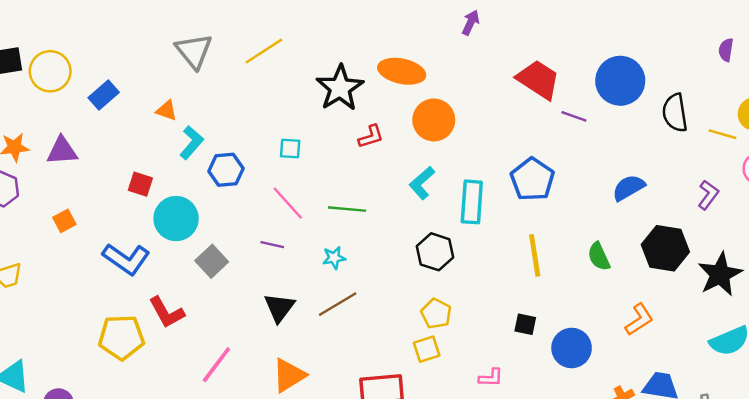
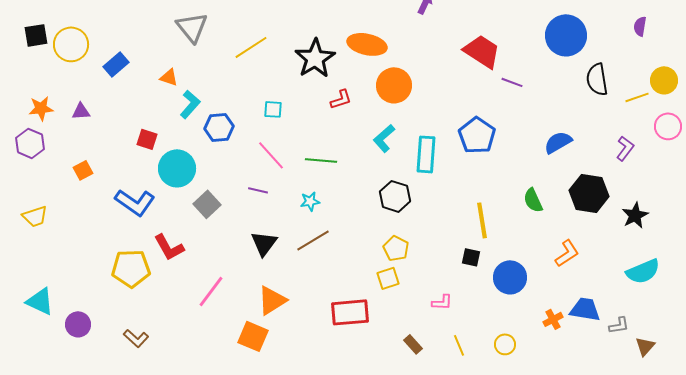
yellow line: (264, 51) -> (251, 47), moved
blue circle: (620, 81) -> (566, 35), moved
yellow line: (722, 134) -> (637, 97), turned -35
purple triangle: (62, 151) -> (81, 111), size x0.7
yellow line: (535, 255) -> (482, 220), moved
black star: (720, 274) -> (635, 215), size x0.7

